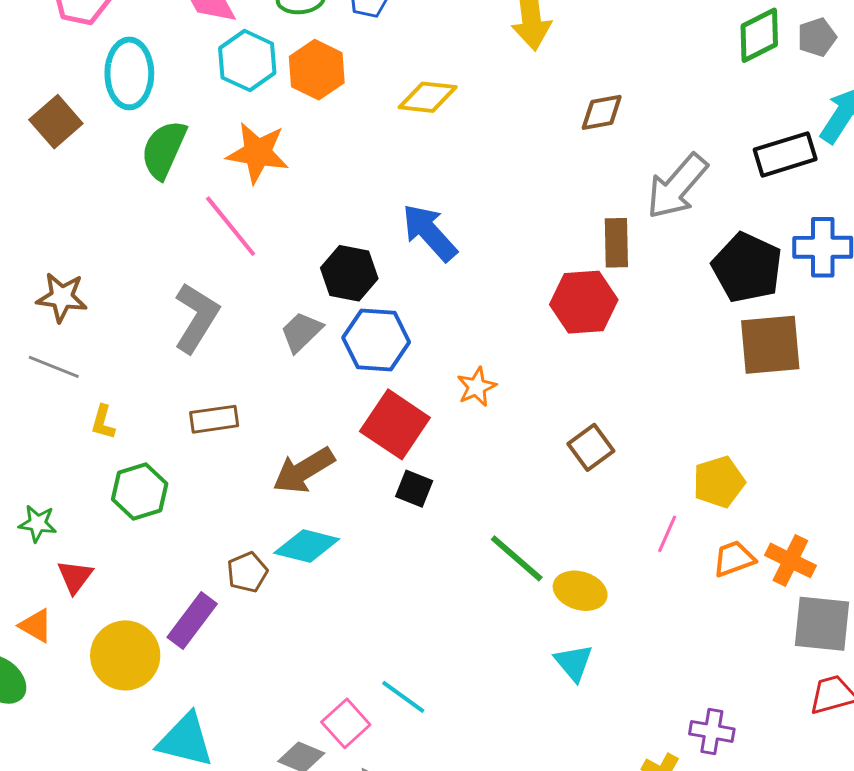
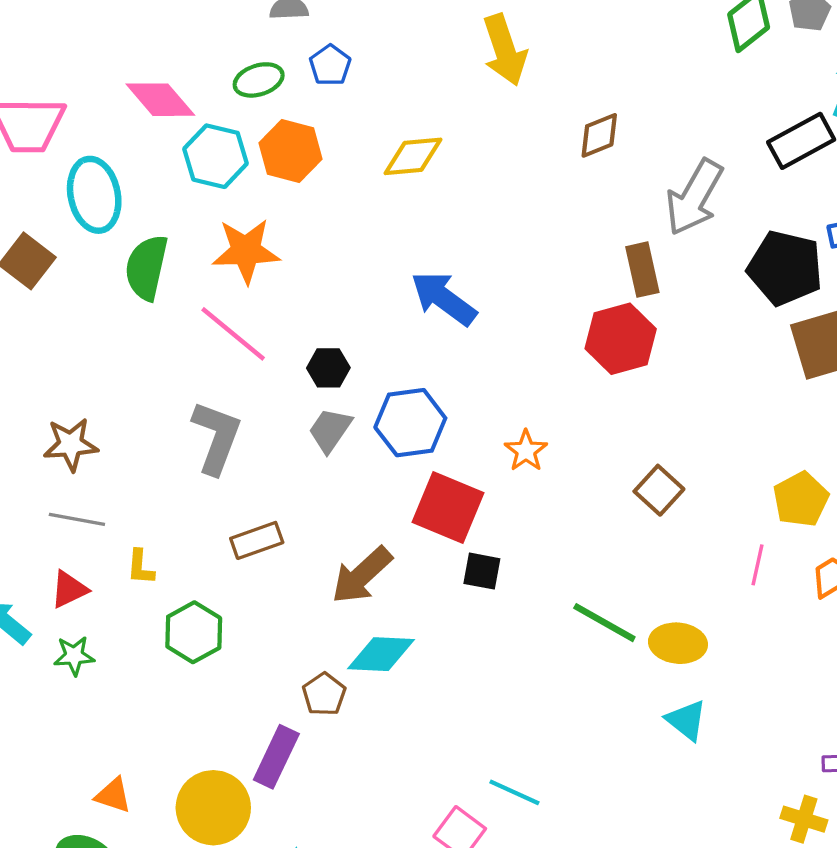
black hexagon: (349, 273) -> (328, 368), moved, size x0.7
green star: (38, 523) -> (74, 656), moved
red triangle: (75, 577) -> (69, 589), moved, turned 39

